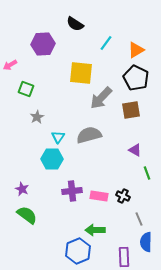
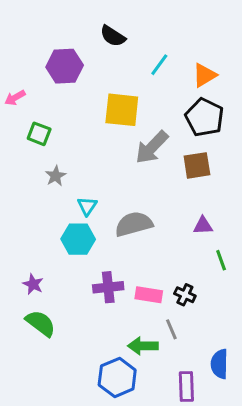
gray semicircle: (89, 135) -> (134, 224), moved
purple triangle: (135, 150) -> (203, 226), turned -32
gray line: (139, 219) -> (171, 329), moved

